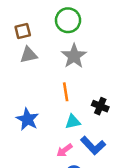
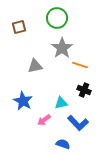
gray triangle: (29, 55) -> (35, 66), moved
orange line: (66, 92) -> (80, 65), moved, turned -63
pink arrow: (64, 150) -> (44, 120), moved

